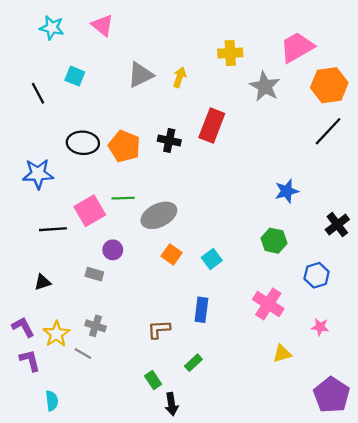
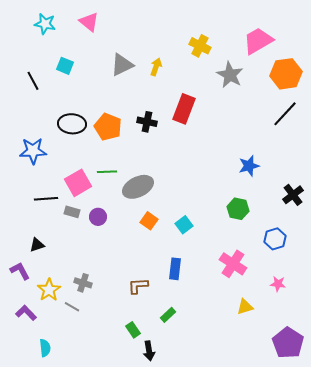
yellow cross: (230, 53) -> (200, 46), turned 30
gray rectangle: (94, 274) -> (72, 212), moved
purple L-shape: (23, 327) -> (20, 271), moved
purple L-shape: (30, 360) -> (26, 313), turned -30

